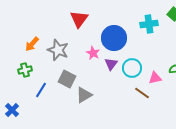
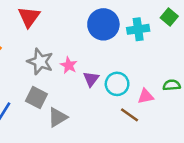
red triangle: (79, 19) -> (29, 17), moved
blue circle: (114, 38) -> (103, 24), moved
gray star: (58, 50) -> (40, 62), moved

